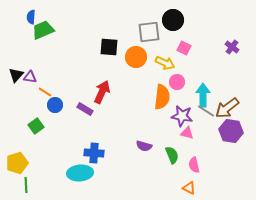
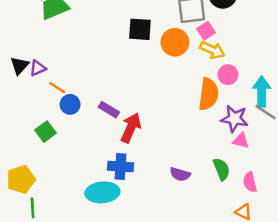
pink square: (184, 48) -> (206, 31), moved, turned 32
purple triangle: (30, 77) -> (38, 68), turned -32
red arrow: (102, 92) -> (131, 128), moved
purple semicircle: (144, 146) -> (180, 174), moved

